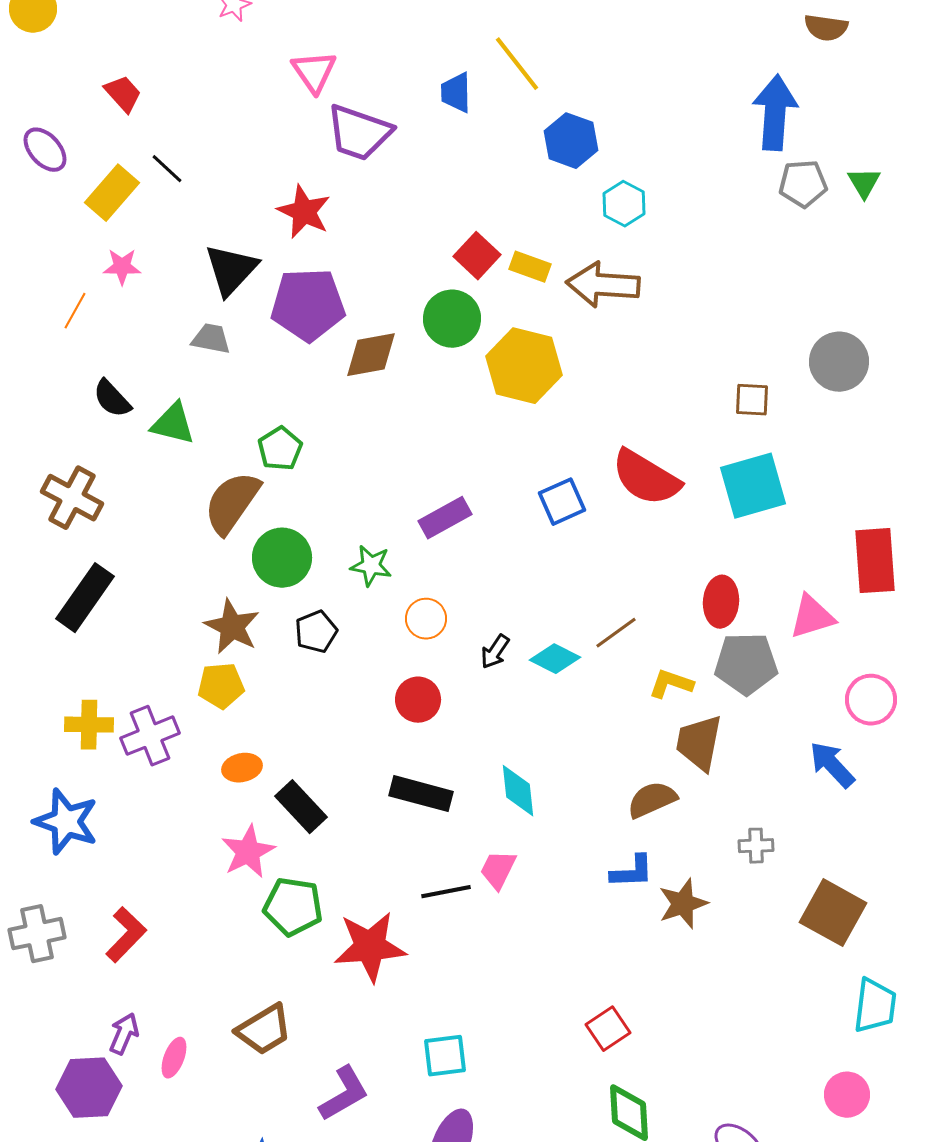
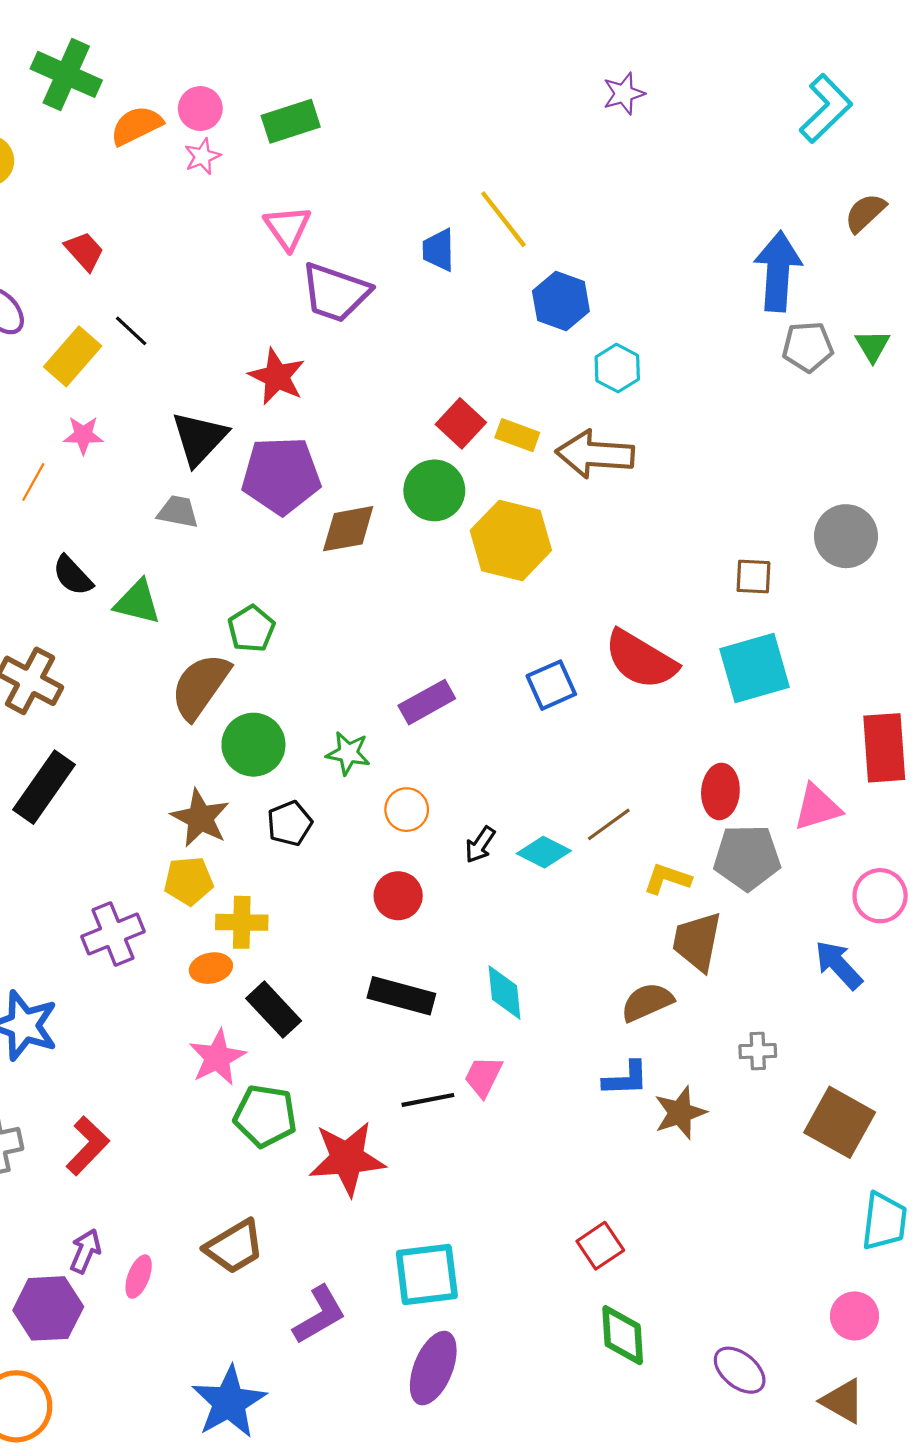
brown semicircle: (826, 28) -> (865, 213), moved, turned 129
yellow cross: (89, 725) -> (242, 922), moved
cyan square: (445, 1056) -> (427, 1274), size x1.4

